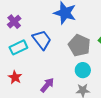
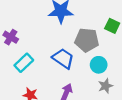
blue trapezoid: (42, 40) -> (63, 58), moved

